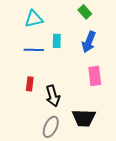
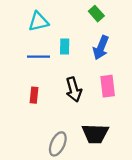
black arrow: (53, 96) -> (74, 90), moved

